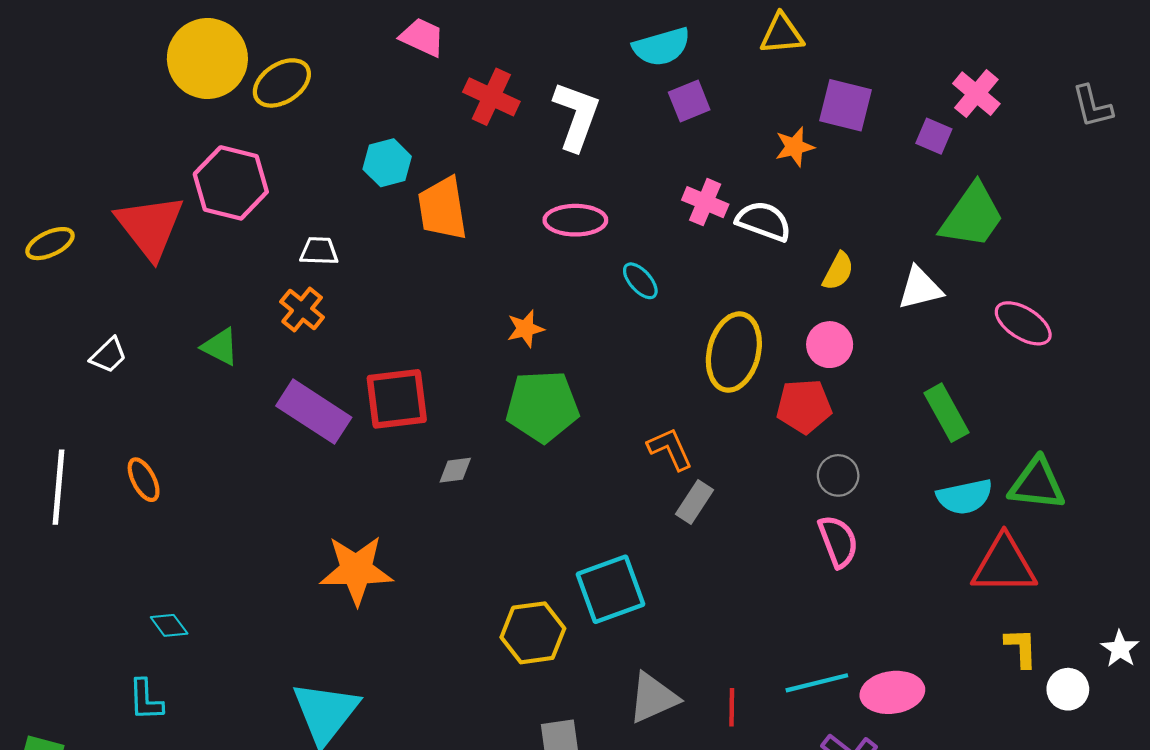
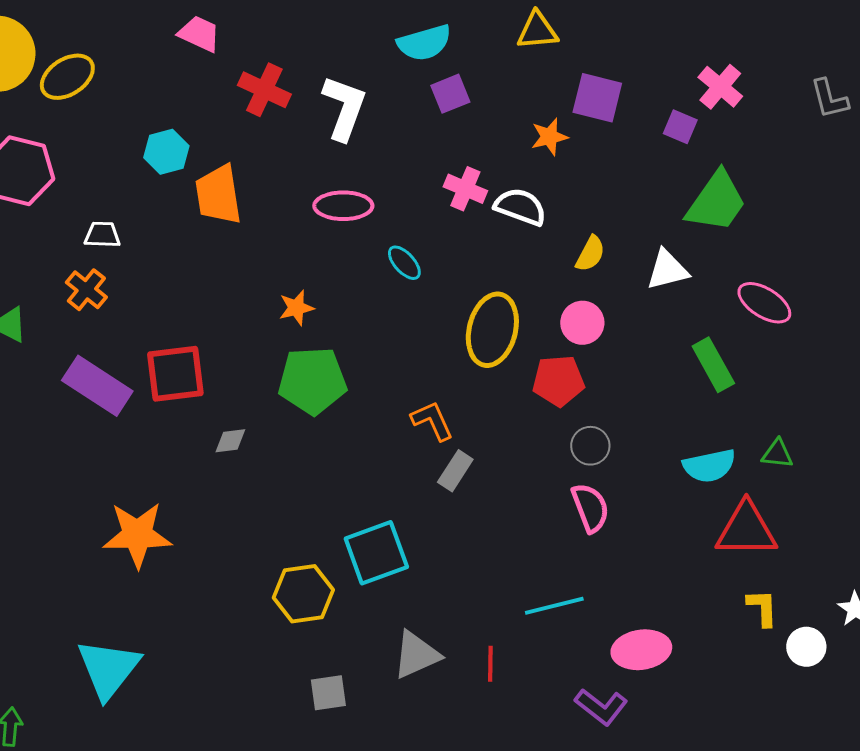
green rectangle: (947, 413) -> (713, 365), moved
green triangle: (1037, 484) -> (777, 454), size x0.6
cyan line: (817, 683) -> (554, 606), moved

